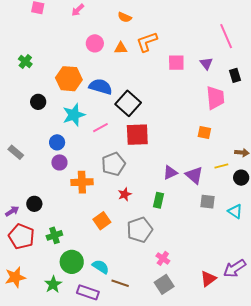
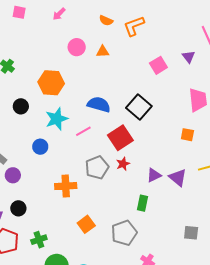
orange L-shape: (147, 42) -> (134, 26), moved
pink square: (176, 63) -> (158, 65), turned -30
purple triangle: (206, 64) -> (189, 57), moved
blue semicircle: (101, 87) -> (99, 104), moved
black square: (128, 103) -> (139, 107), moved
red square: (137, 135) -> (120, 138), turned -30
purple circle: (59, 162) -> (13, 175), moved
red star: (125, 194) -> (123, 164), moved
gray square: (207, 202) -> (191, 233), moved

